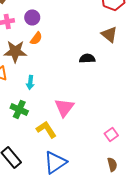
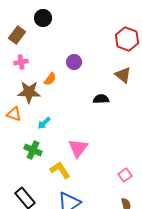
purple circle: (32, 17) -> (74, 62), moved
cyan arrow: (30, 82) -> (44, 123), turned 40

